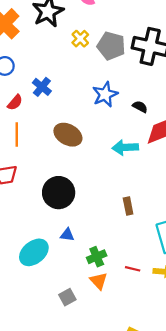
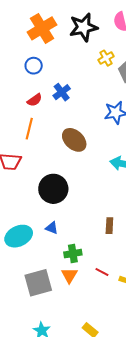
brown rectangle: (128, 206) -> (109, 226), moved
gray square: (67, 297) -> (38, 283), size x1.8

